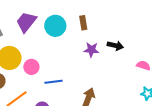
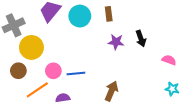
black arrow: (115, 46) -> (141, 39), turned 56
pink circle: (31, 67) -> (53, 71), moved

